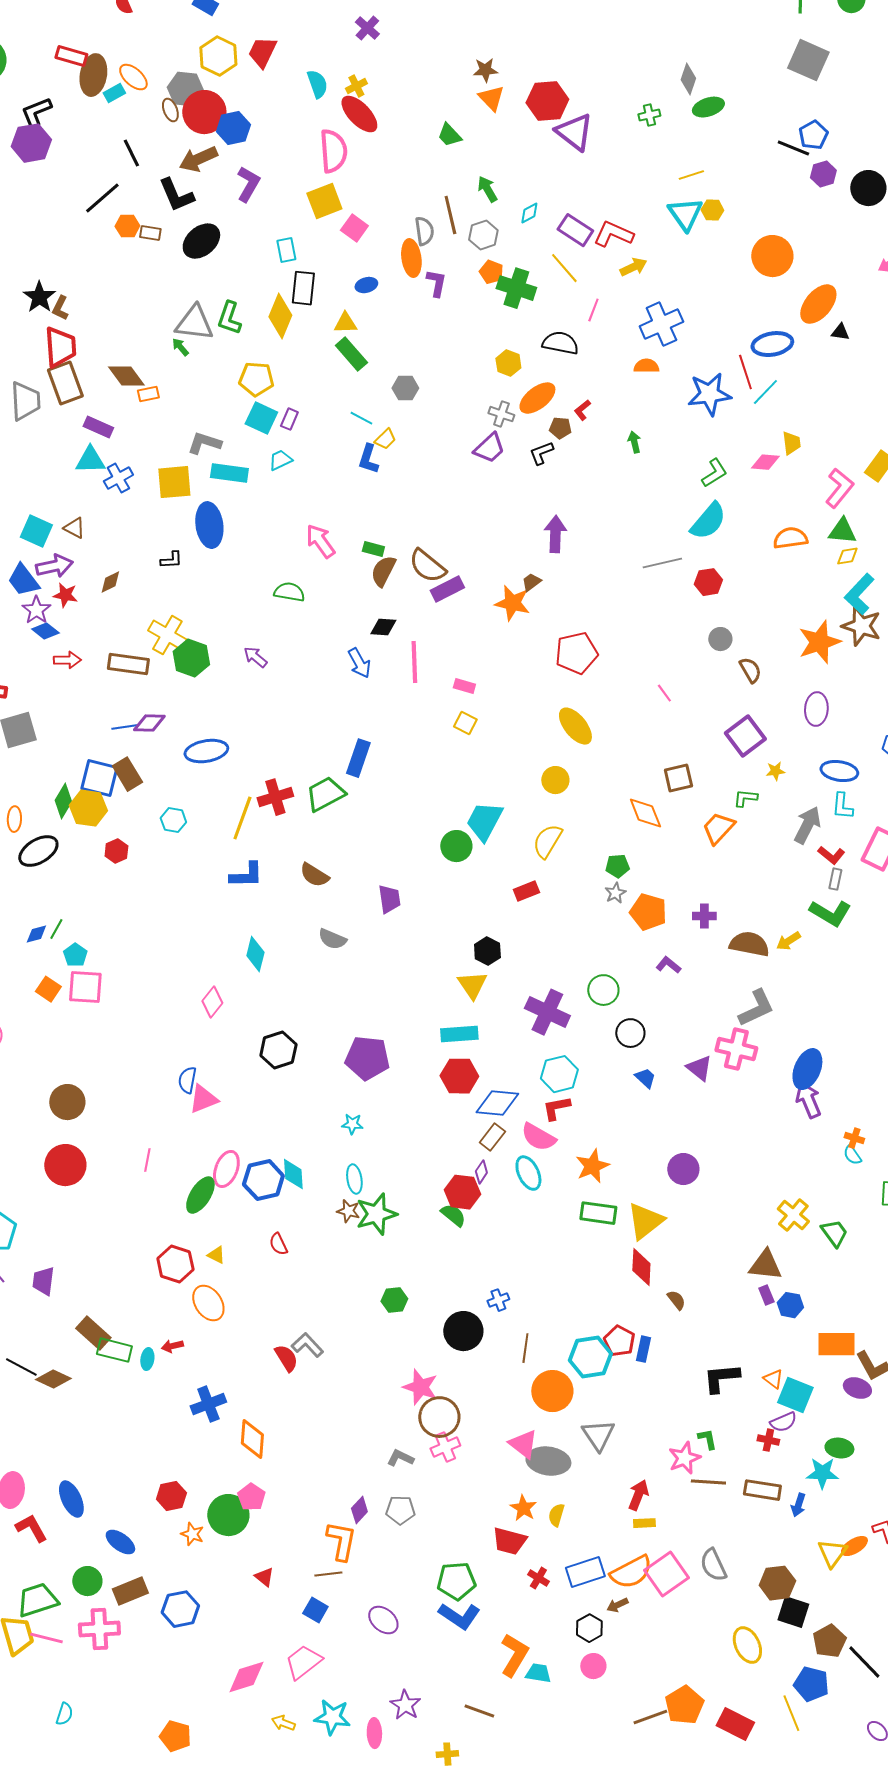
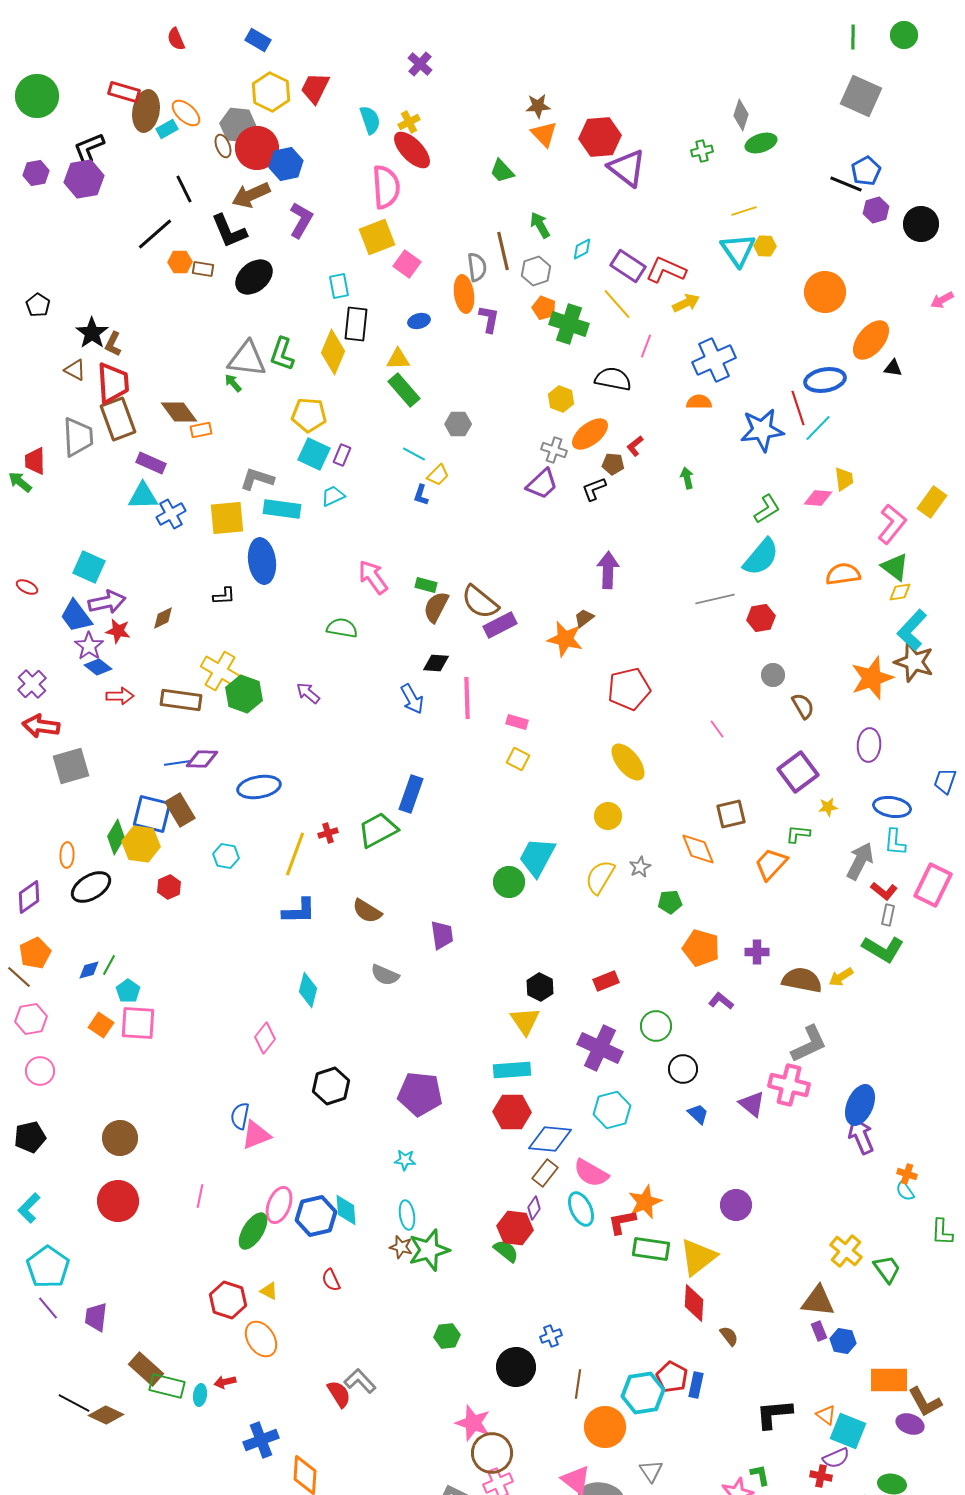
blue L-shape: (368, 459) -> (421, 495), size x0.7
brown triangle: (74, 528) -> (75, 370), moved
green triangle: (842, 531) -> (895, 567), turned 32
red cross: (275, 797) -> (328, 833), size x0.6
red rectangle: (526, 891) -> (606, 981), moved
gray star: (615, 893) -> (640, 867), moved
red L-shape: (556, 1108) -> (622, 1222), moved
gray triangle: (598, 1435) -> (651, 1471), size x0.7

